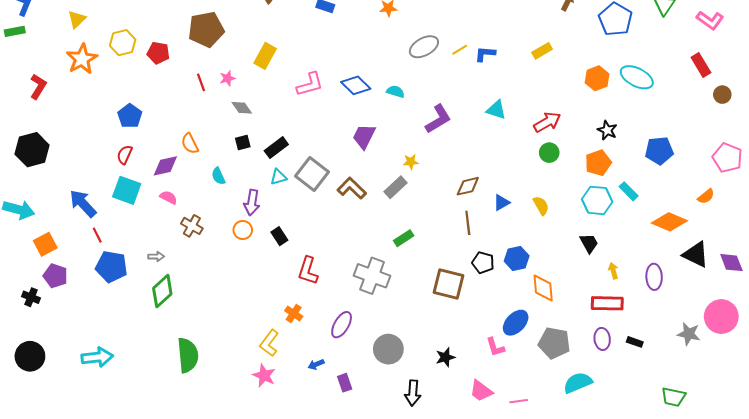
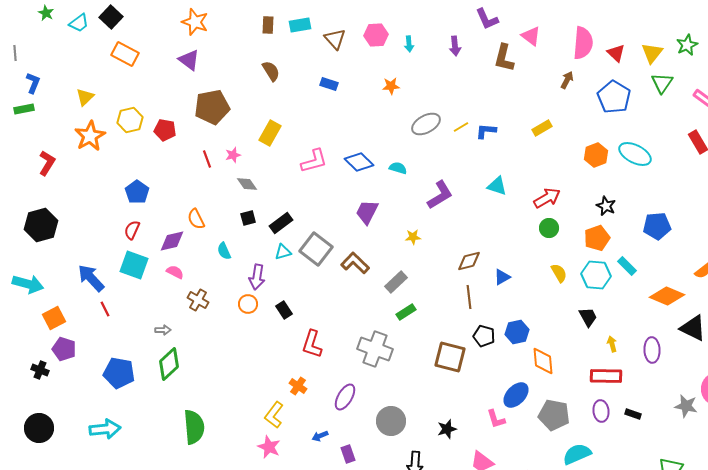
gray rectangle: (395, 187) -> (396, 282), moved
yellow semicircle: (541, 206) -> (559, 273), moved
blue pentagon: (111, 267) -> (119, 373), moved

